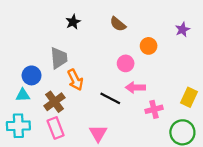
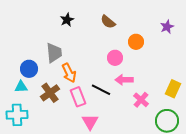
pink cross: (154, 109) -> (141, 100), turned -35
pink rectangle: (56, 128) -> (78, 97), moved

